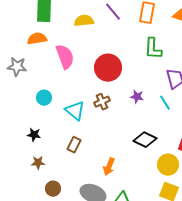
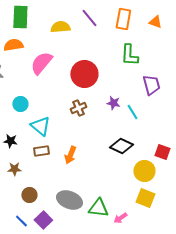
pink semicircle: (65, 57) -> (41, 63), turned -120
cyan line: (165, 103) -> (132, 112), moved
cyan triangle: (75, 111) -> (40, 126), moved
brown rectangle: (74, 145) -> (41, 151), moved, turned 56
orange arrow: (109, 167) -> (70, 155), moved

